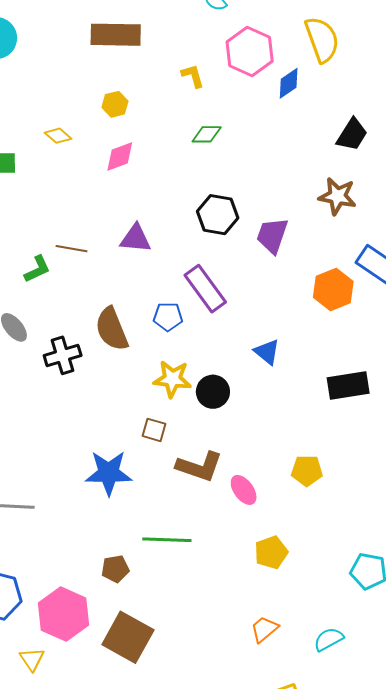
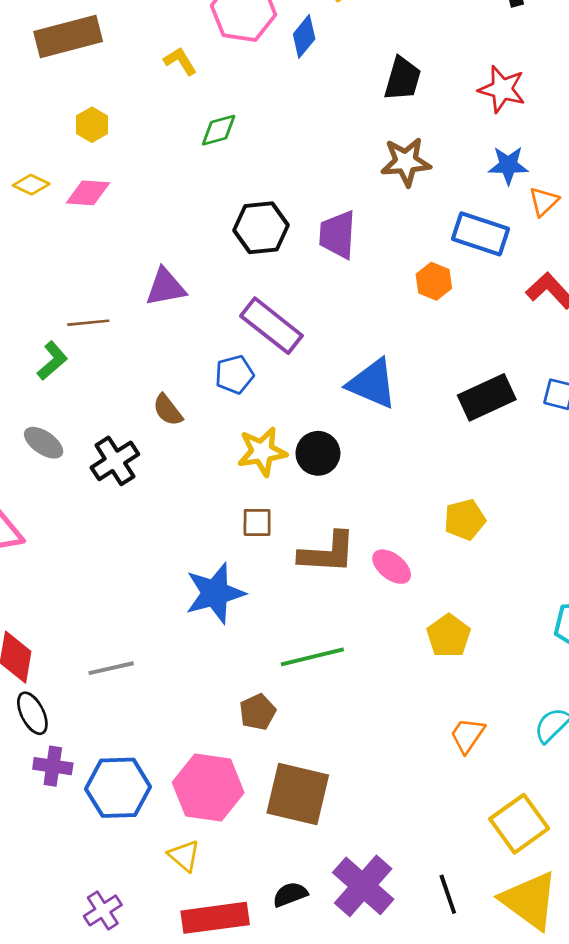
pink diamond: (120, 156) -> (88, 193), moved, turned 40
orange hexagon: (333, 289) -> (434, 281), size x0.7
brown semicircle: (112, 329) -> (168, 410), size x0.6
blue triangle: (267, 352) -> (372, 384), size x1.5

